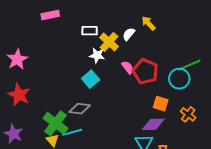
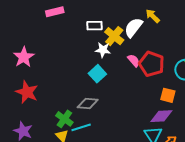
white semicircle: (129, 34) -> (133, 28), size x1.5
green cross: (56, 123) -> (64, 119), size x0.7

